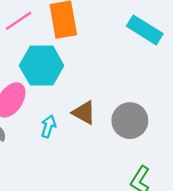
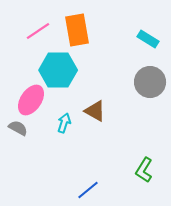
cyan rectangle: (145, 30) -> (148, 39), size x0.7
gray circle: (130, 121) -> (150, 82), moved

